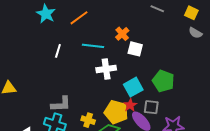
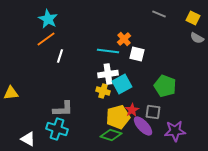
orange line: (79, 18) -> (46, 39), moved
cyan line: (93, 46) -> (108, 51), moved
cyan square: (133, 87) -> (122, 84), moved
yellow pentagon: (116, 112) -> (118, 117), turned -30
yellow cross: (88, 120) -> (103, 91), moved

